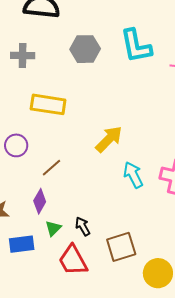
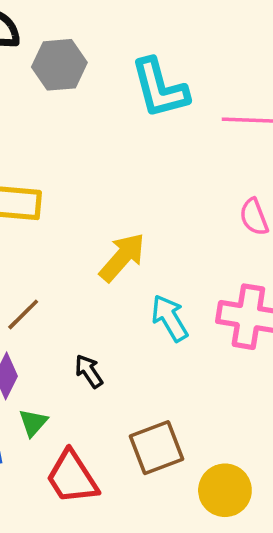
gray hexagon: (85, 49) -> (59, 65), moved
black arrow: (83, 226) -> (89, 371), moved

